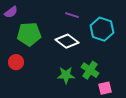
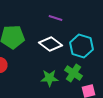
cyan hexagon: (102, 29) -> (81, 46), moved

